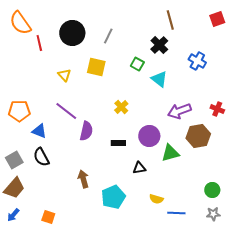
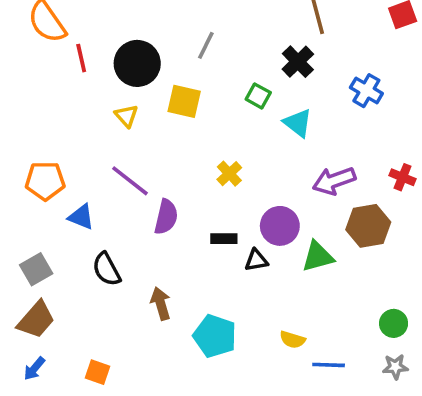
black circle: (72, 33) -> (137, 63), moved
black semicircle: (41, 157) -> (107, 269), moved
black triangle: (139, 168) -> (256, 260), moved
cyan pentagon: (113, 197) -> (215, 336), turned -30

